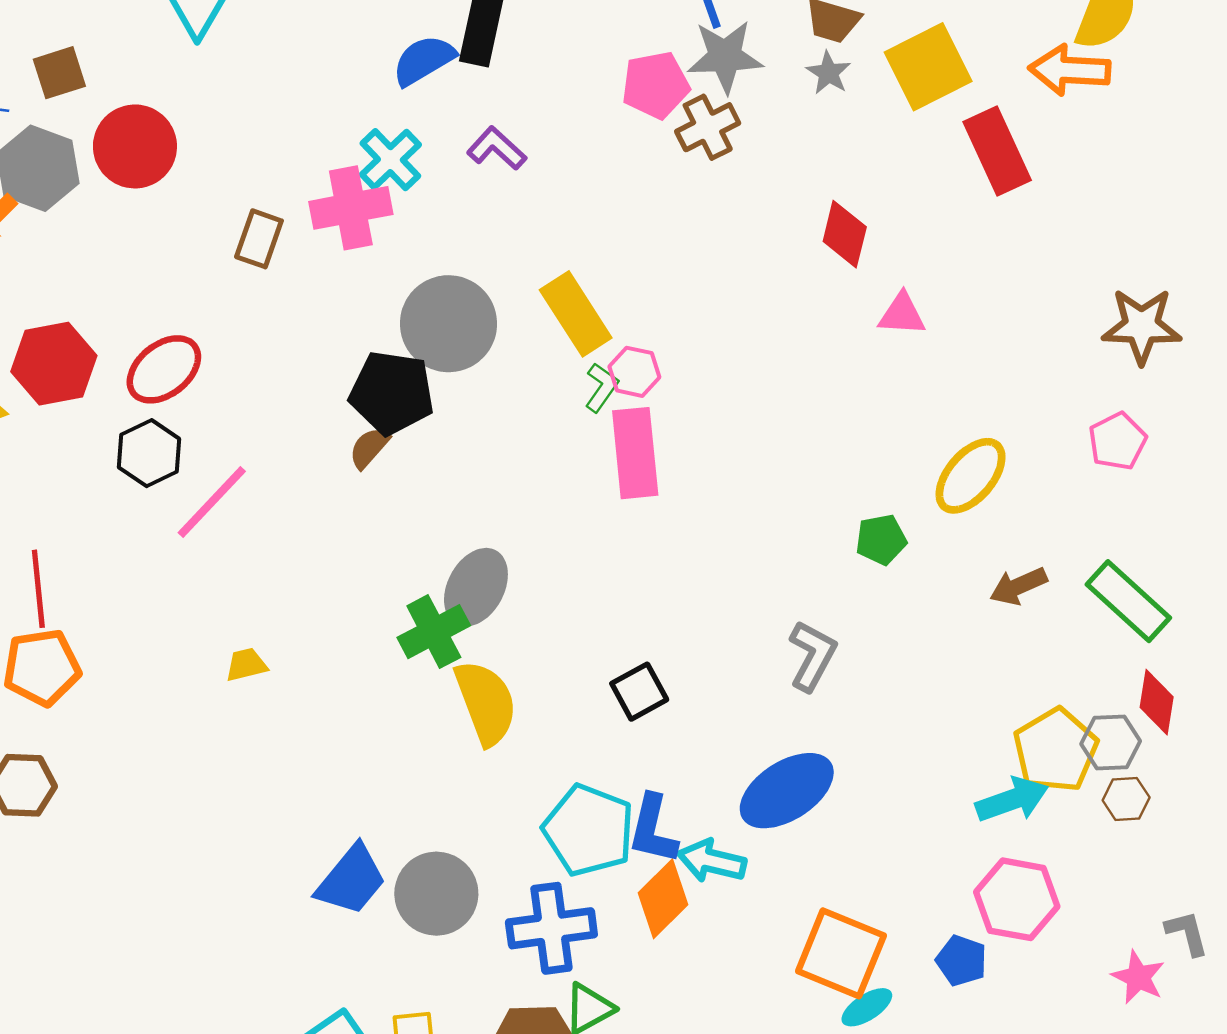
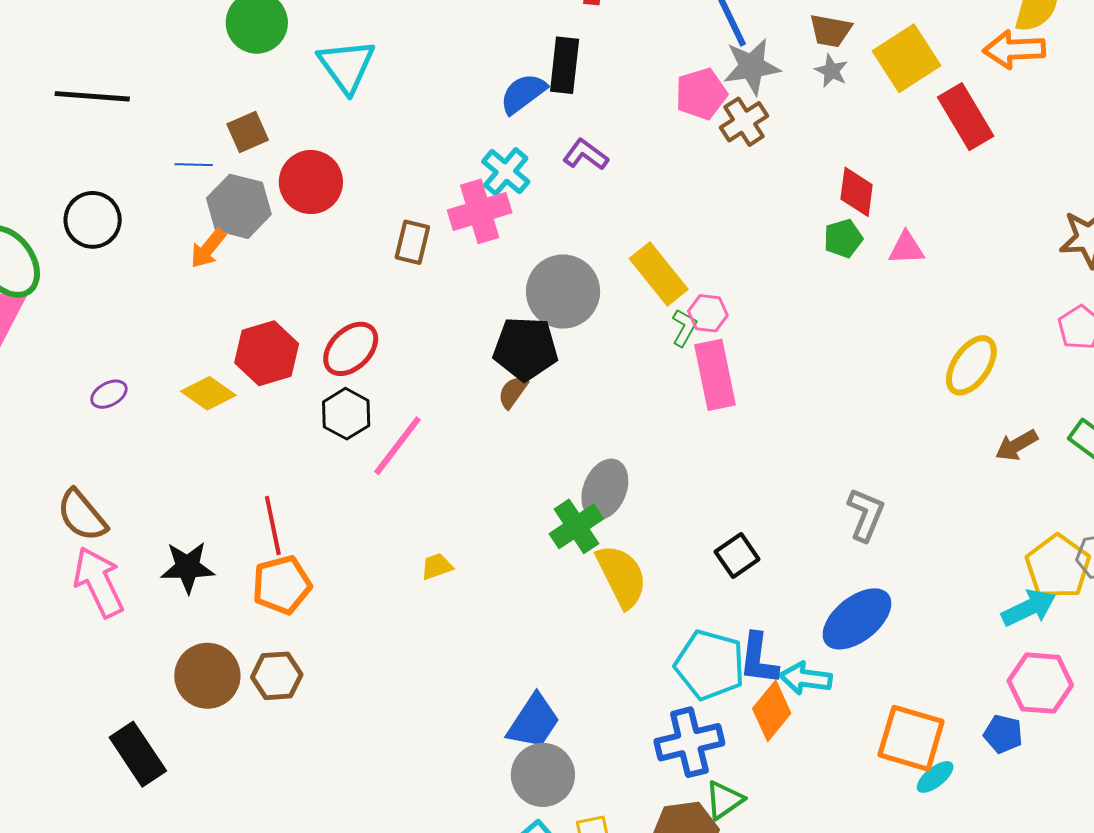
green pentagon: (881, 540) -> (843, 238), moved
gray circle: (436, 894) -> (543, 775), moved

